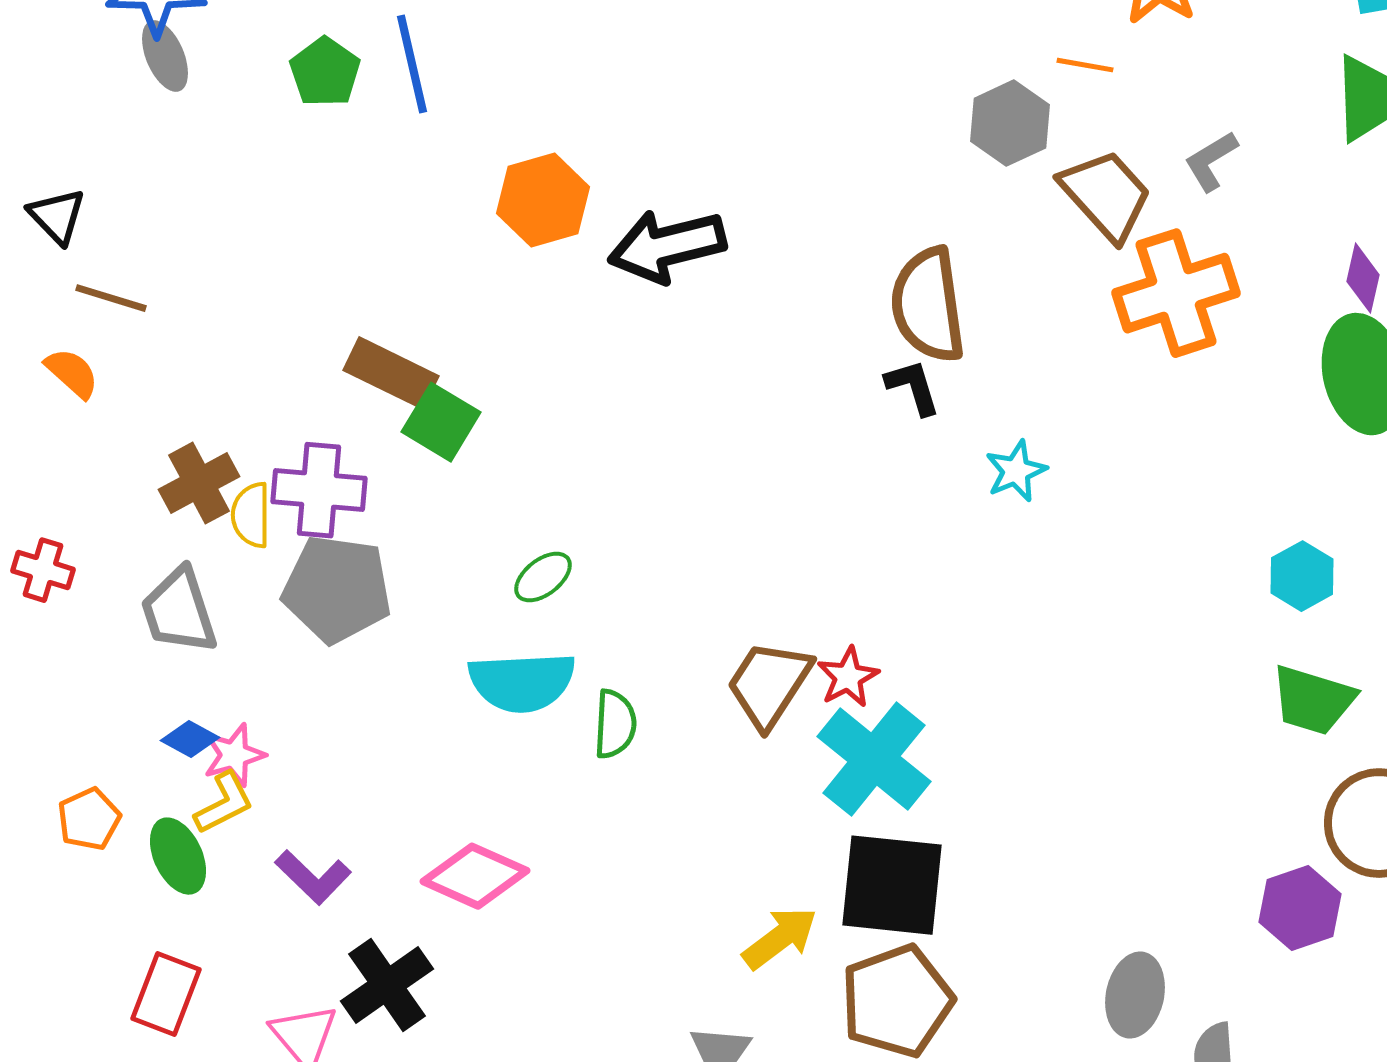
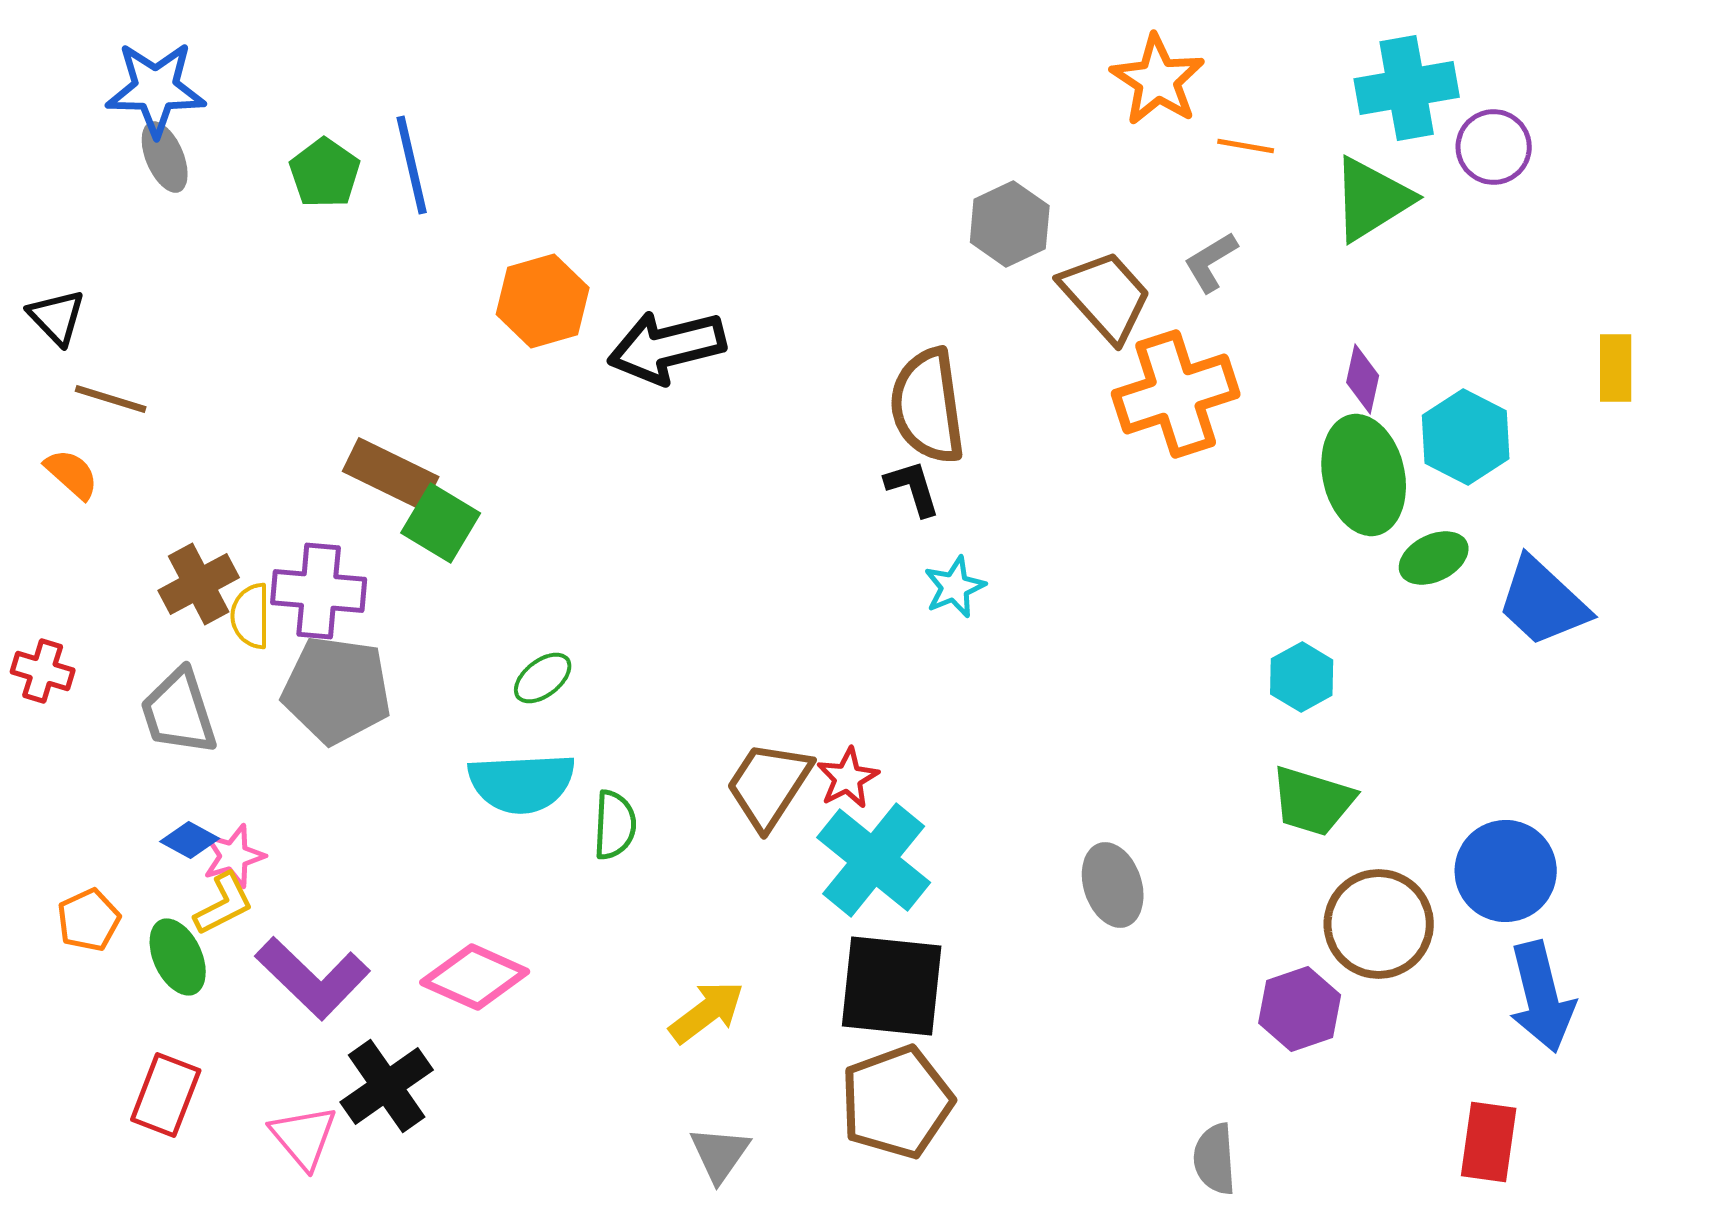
orange line: (1085, 65) -> (1246, 146), moved
cyan star: (1016, 471) -> (955, 587), moved
purple L-shape: (313, 877) -> (313, 978), size x1.5
yellow arrow: (780, 938) -> (707, 1012), moved
gray ellipse: (1135, 995) -> (1113, 885), moved, turned -30

